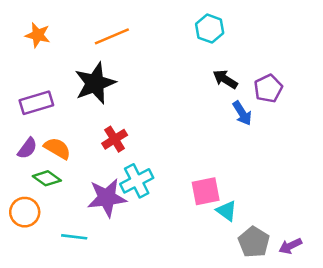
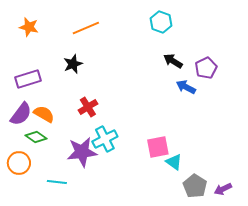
black star: (95, 83) -> (73, 64), size x0.6
blue arrow: (242, 113) -> (186, 87), turned 150
purple semicircle: (27, 148) -> (21, 114), size x1.4

